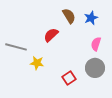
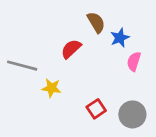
blue star: (91, 18) -> (120, 38), moved
gray circle: (95, 68) -> (132, 114), moved

